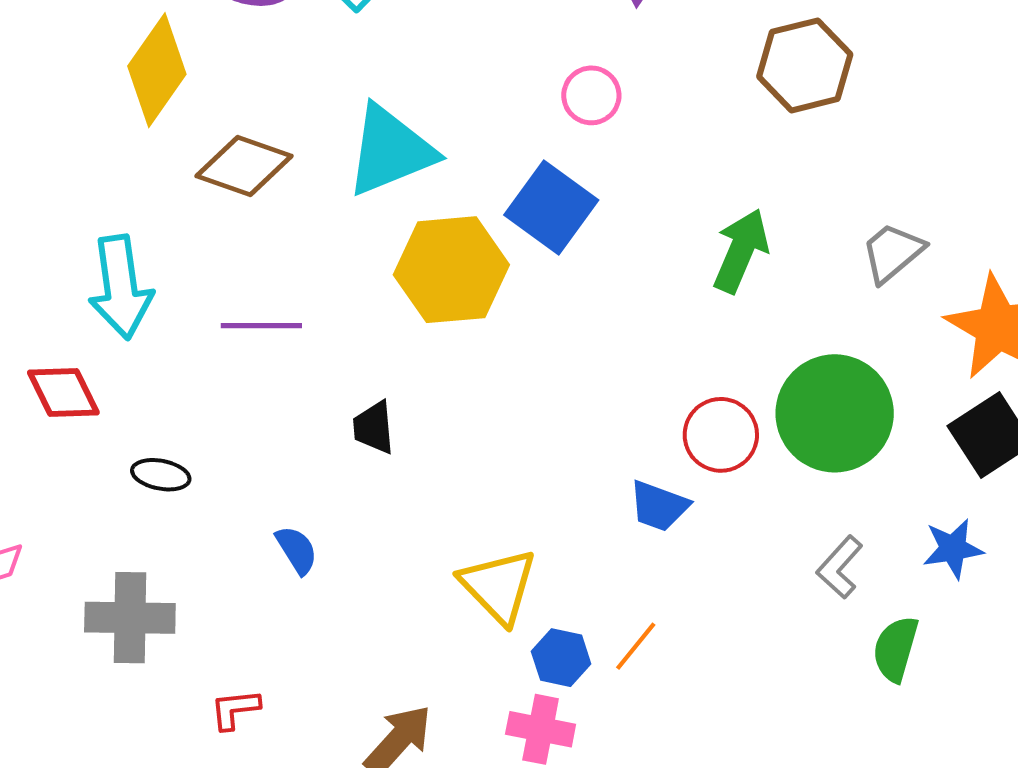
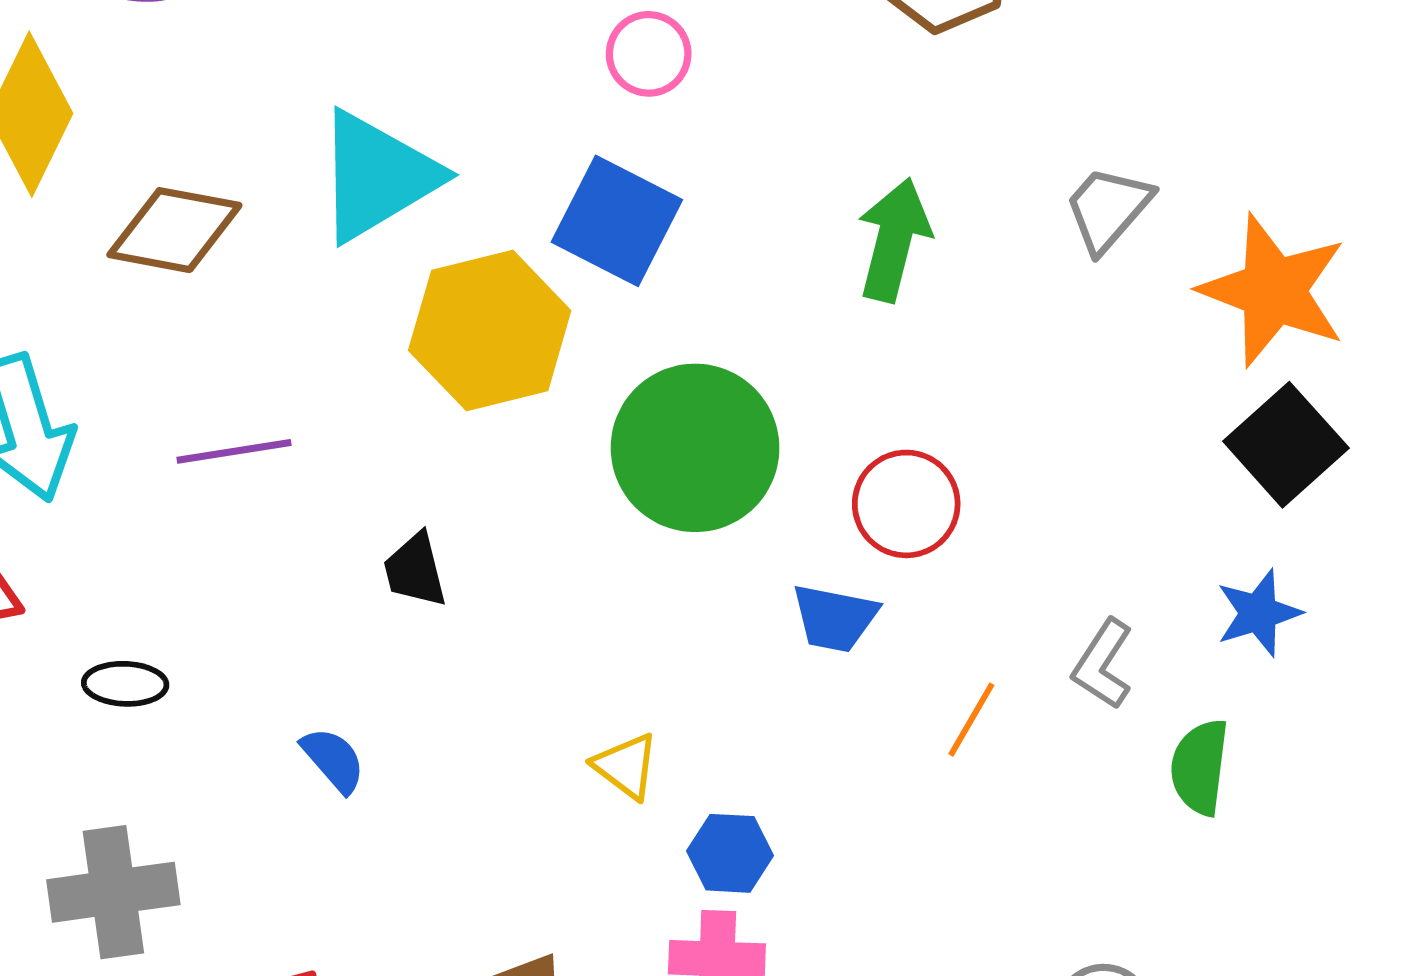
green circle: (835, 413) -> (695, 448), moved
yellow triangle: (498, 586) -> (626, 766), size x0.6
orange line: (636, 646) -> (971, 720), moved

